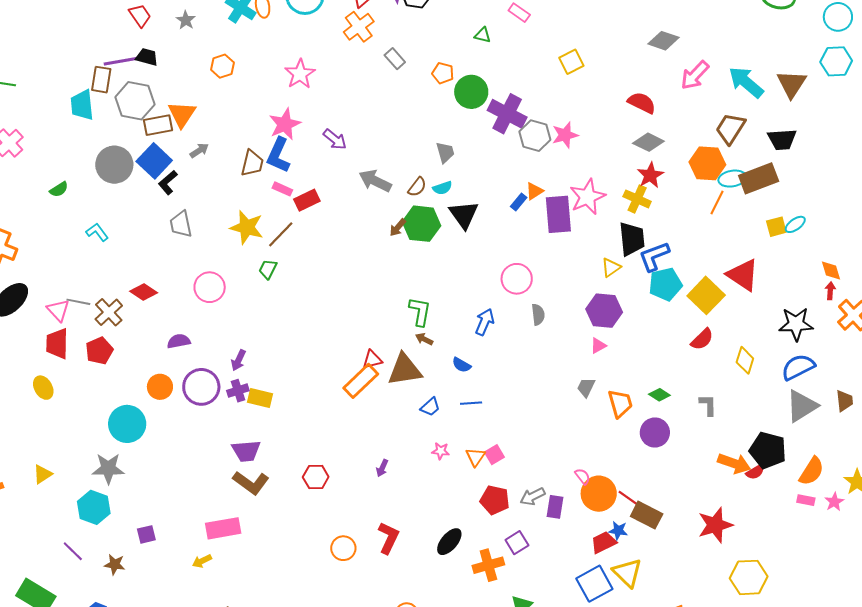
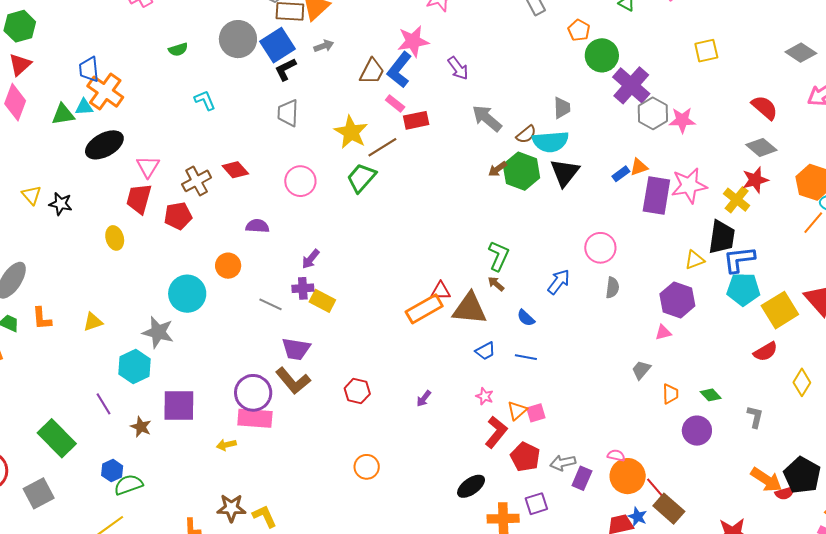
cyan semicircle: (442, 188) -> (550, 142), size x1.8
green trapezoid: (268, 269) -> (361, 178), size x1.5
gray line: (78, 302) -> (271, 304), moved
purple circle: (201, 387) -> (253, 393), moved
orange trapezoid: (620, 403) -> (670, 394), size x0.7
pink semicircle: (583, 476) -> (616, 455), turned -54
purple square: (146, 534) -> (179, 405), size x1.8
red L-shape: (388, 538) -> (496, 432), moved

